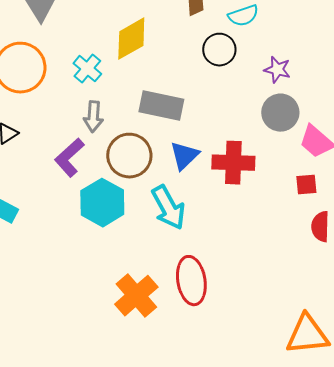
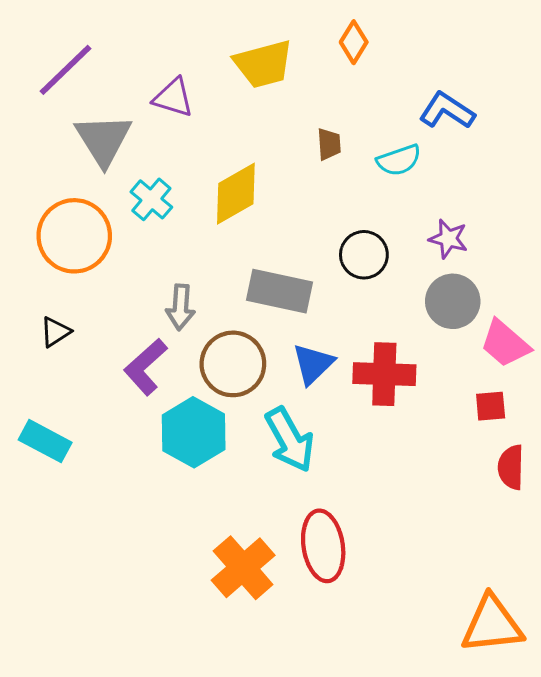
black circle: (219, 50) -> (364, 255), moved
cyan cross: (87, 69) -> (151, 199), moved

